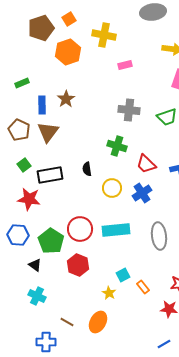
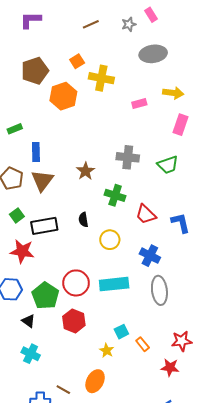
orange square: (69, 19) -> (77, 61), moved
pink rectangle: (125, 65) -> (139, 103), moved
brown star: (66, 99) -> (86, 171), moved
blue cross: (142, 193) -> (150, 256), moved, turned -30
brown line: (67, 322) -> (63, 390), moved

